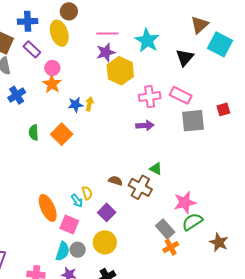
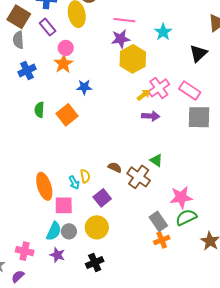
cyan star: (147, 40) -> (163, 32), size x0.7
pink cross: (150, 97) -> (159, 88), turned -35
yellow arrow: (89, 104) -> (144, 95), moved, turned 32
pink square: (69, 224) -> (64, 205), turned -30

